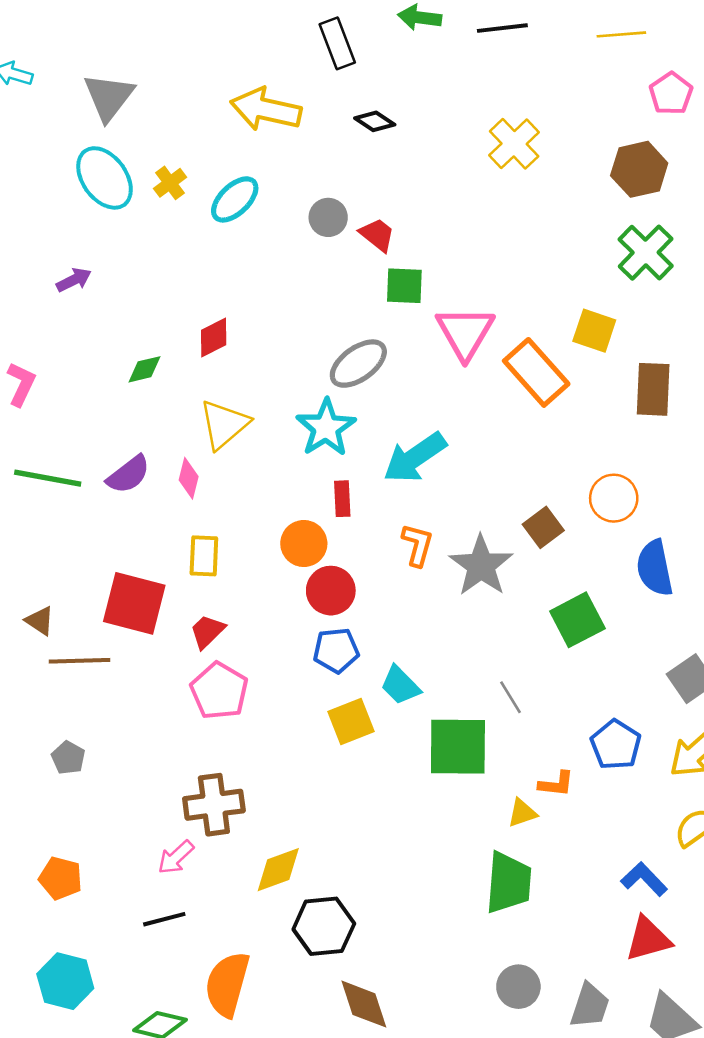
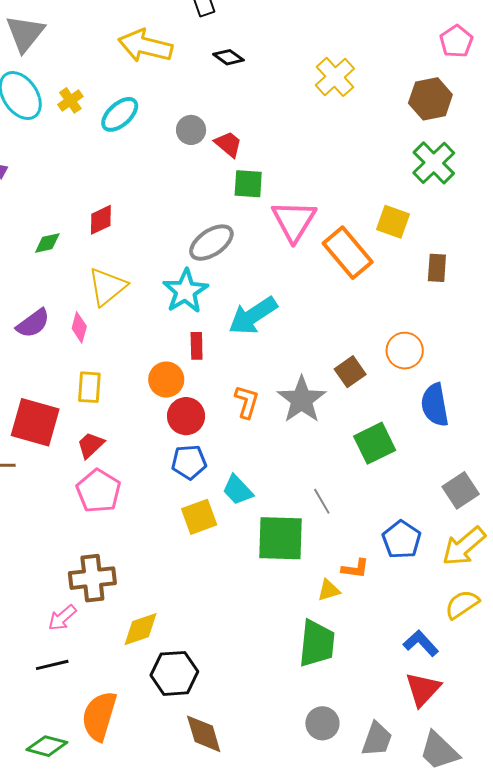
brown rectangle: (653, 389) -> (437, 268), size x0.7
orange L-shape: (417, 545) -> (247, 402), moved
red triangle: (648, 939) -> (423, 689), turned -33

